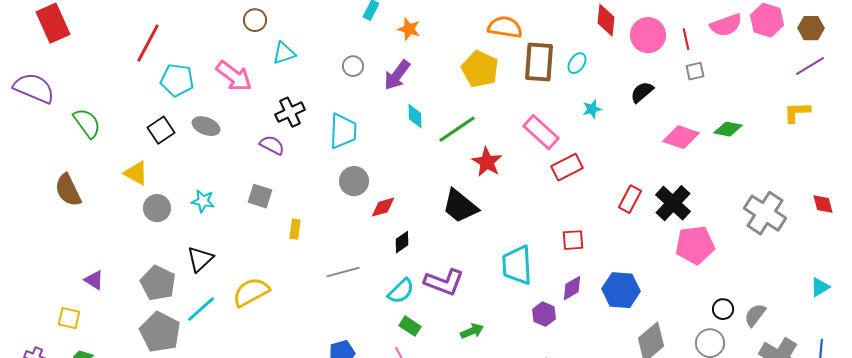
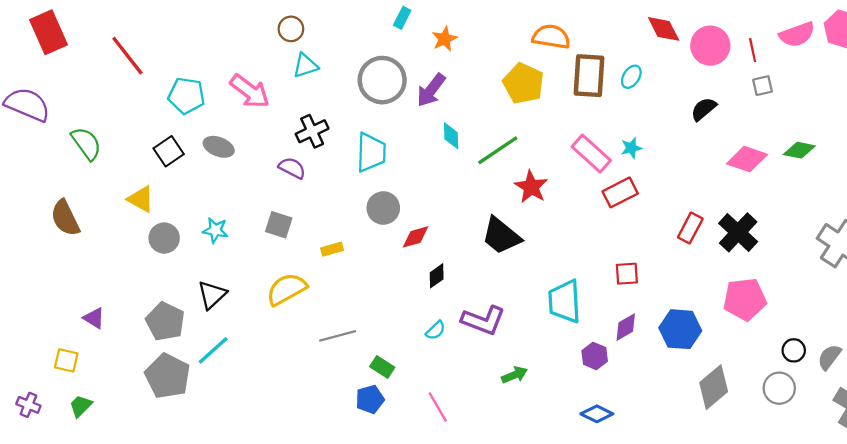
brown circle: (255, 20) -> (291, 29), moved
red diamond: (606, 20) -> (664, 29), turned -32
orange star: (409, 29) -> (444, 39), turned 30
red line: (148, 43) -> (127, 56), moved, turned -66
gray circle: (353, 66) -> (382, 80), size x2.0
cyan star: (592, 109) -> (631, 148), moved
yellow rectangle: (295, 229) -> (332, 249), moved, turned 66
pink pentagon: (695, 245) -> (745, 299), moved
gray line: (343, 272) -> (338, 336), moved
cyan semicircle: (401, 291) -> (436, 330), size x0.7
yellow semicircle: (251, 292) -> (286, 289), moved
green rectangle: (410, 326) -> (382, 367), moved

